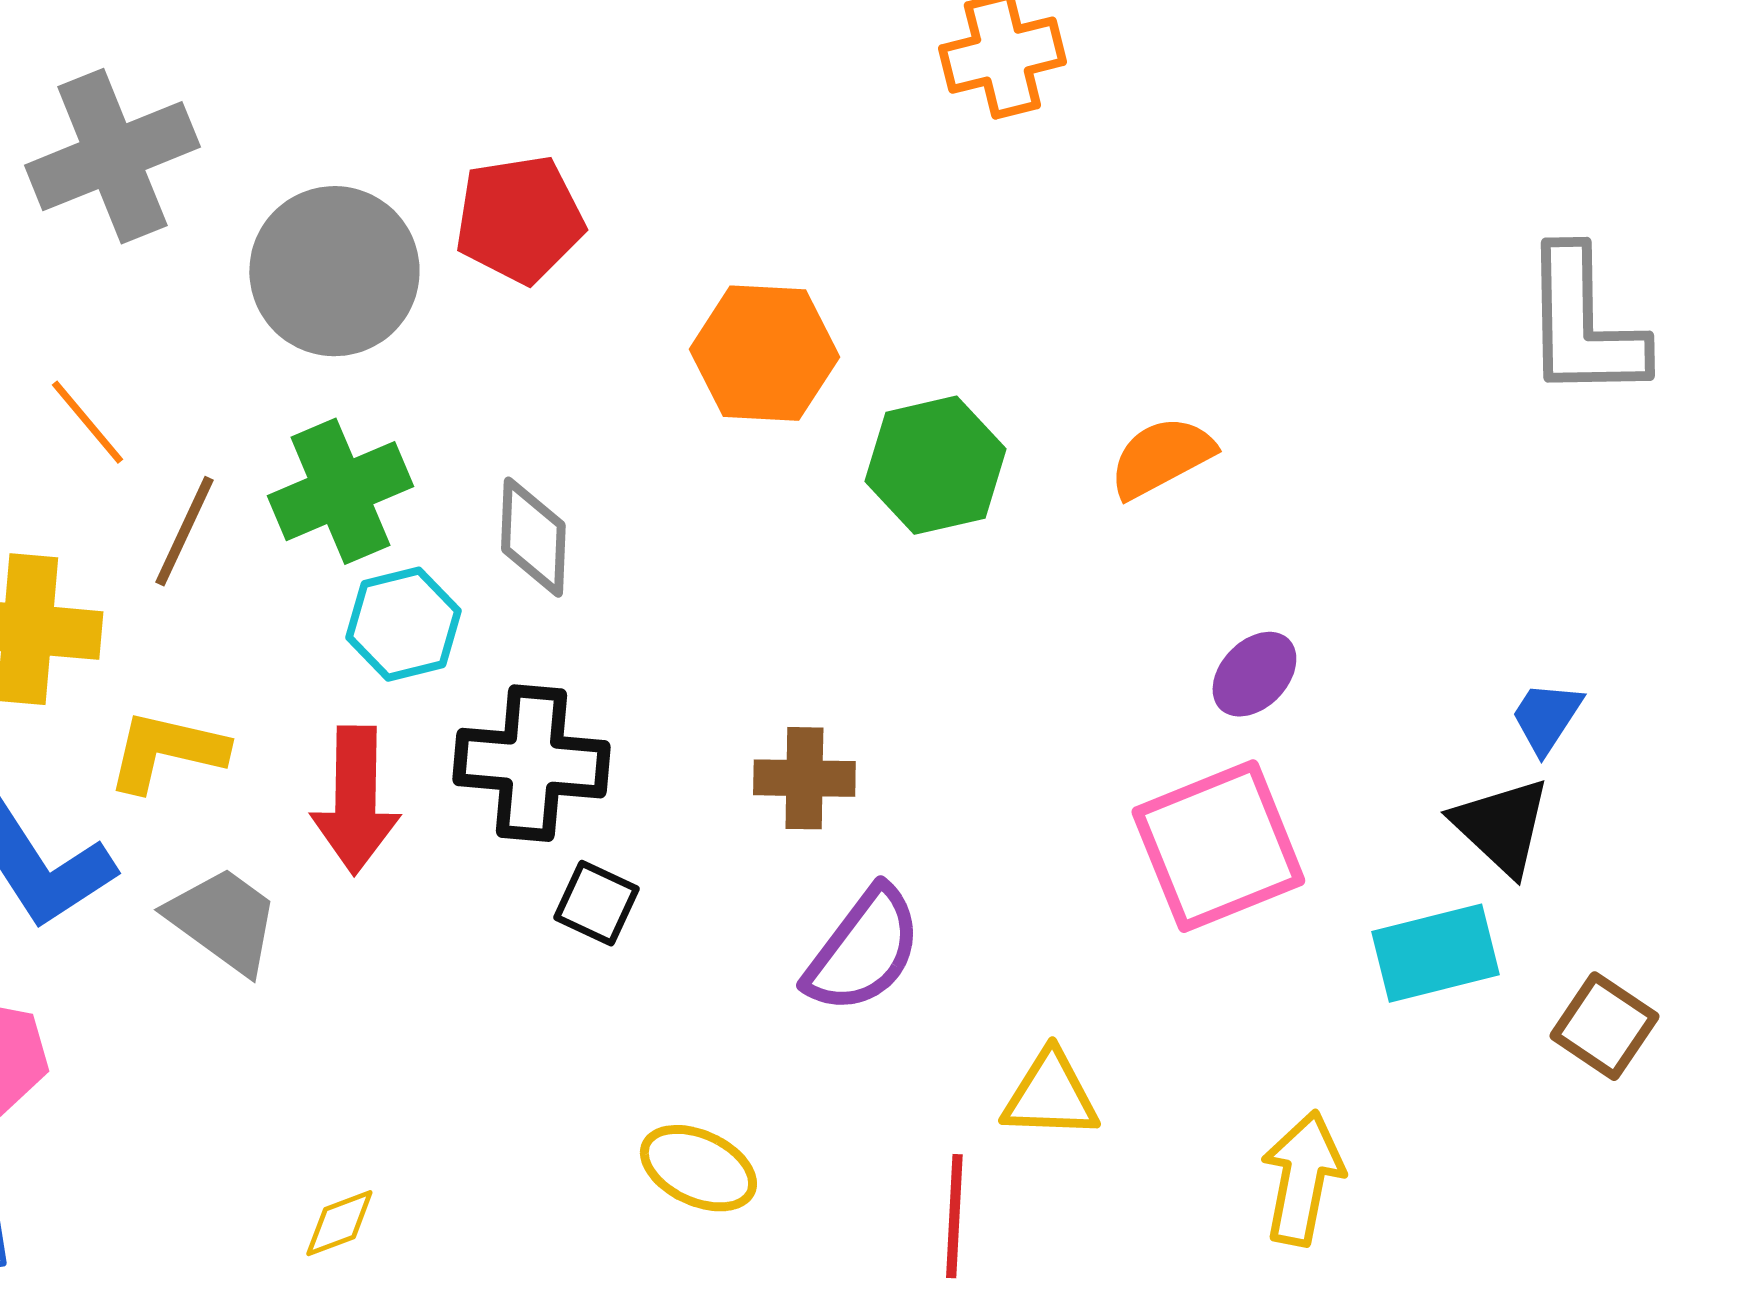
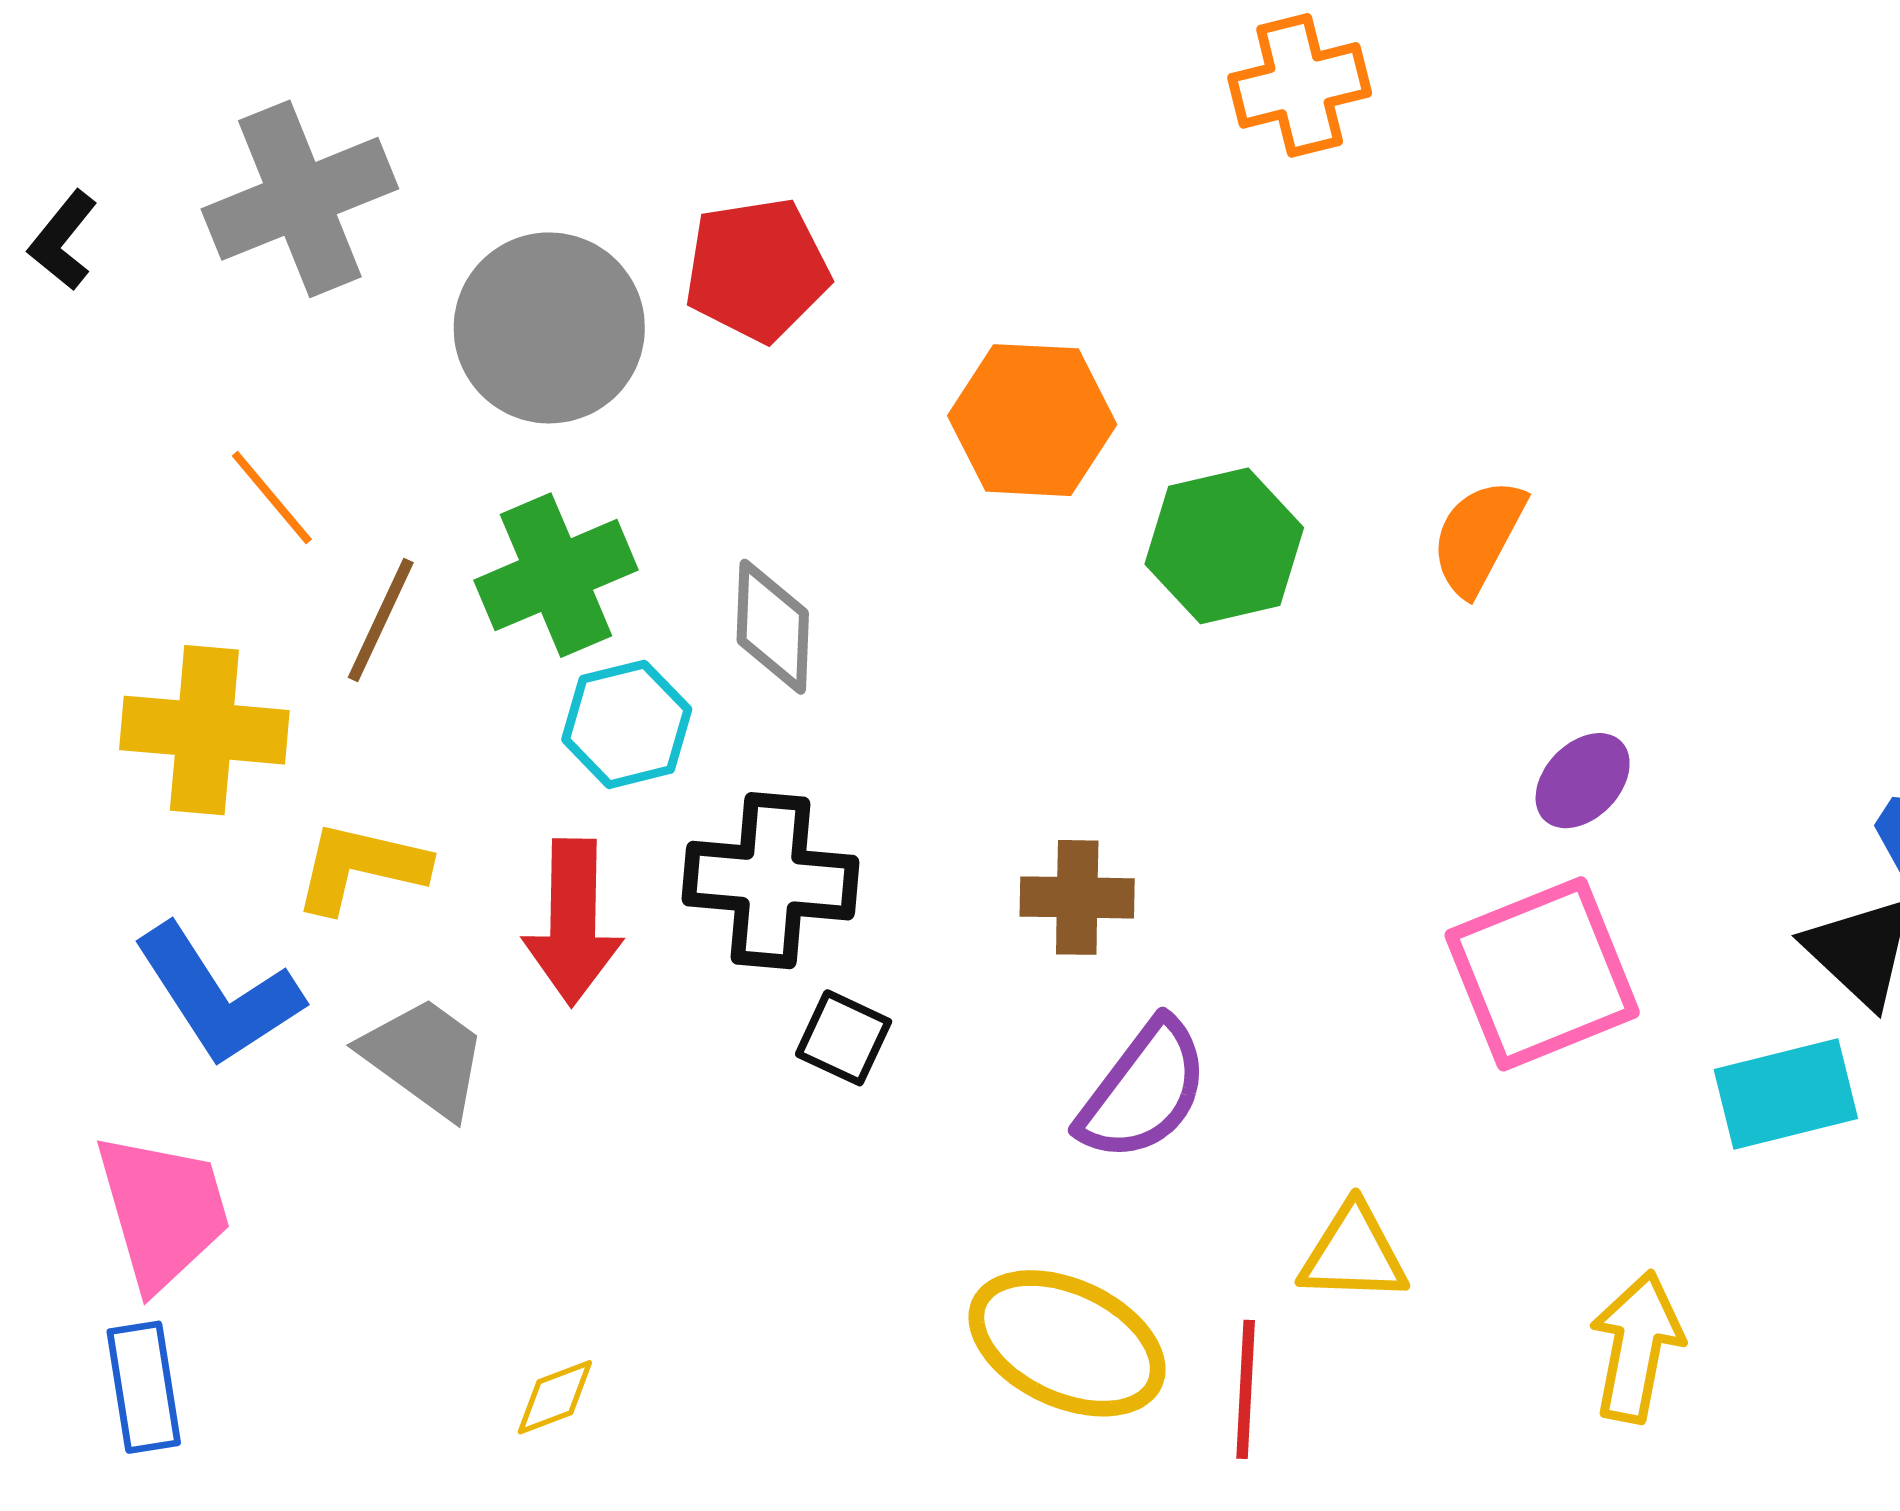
orange semicircle: (1161, 457) -> (1478, 537), turned -34
yellow ellipse: (698, 1168) -> (1067, 1343), moved, size x1.5

